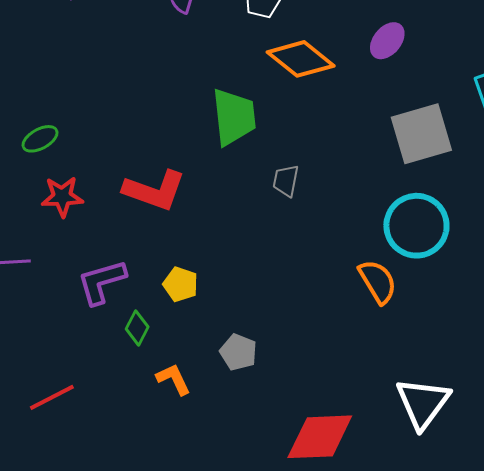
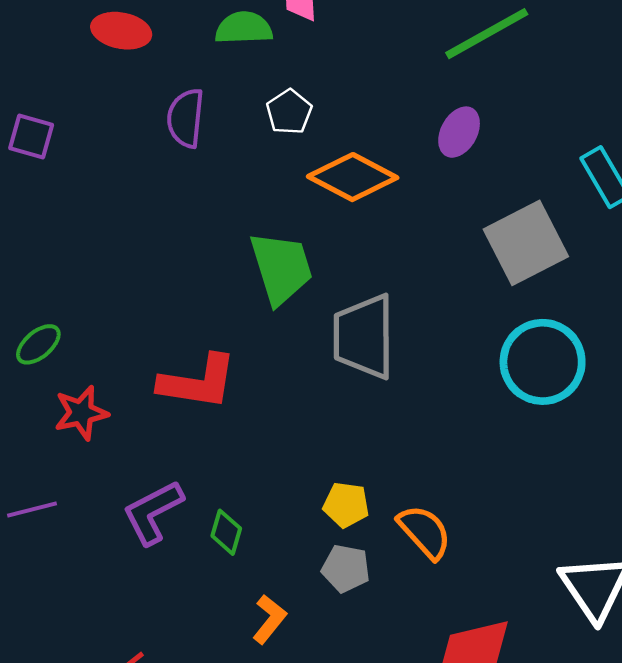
gray trapezoid: (286, 181) -> (364, 337), size x2.0
orange semicircle: (378, 282) -> (425, 532), moved
yellow pentagon: (181, 284) -> (346, 505), moved
green diamond: (137, 328) -> (226, 532), moved
orange L-shape: (174, 379) -> (269, 619), turned 75

